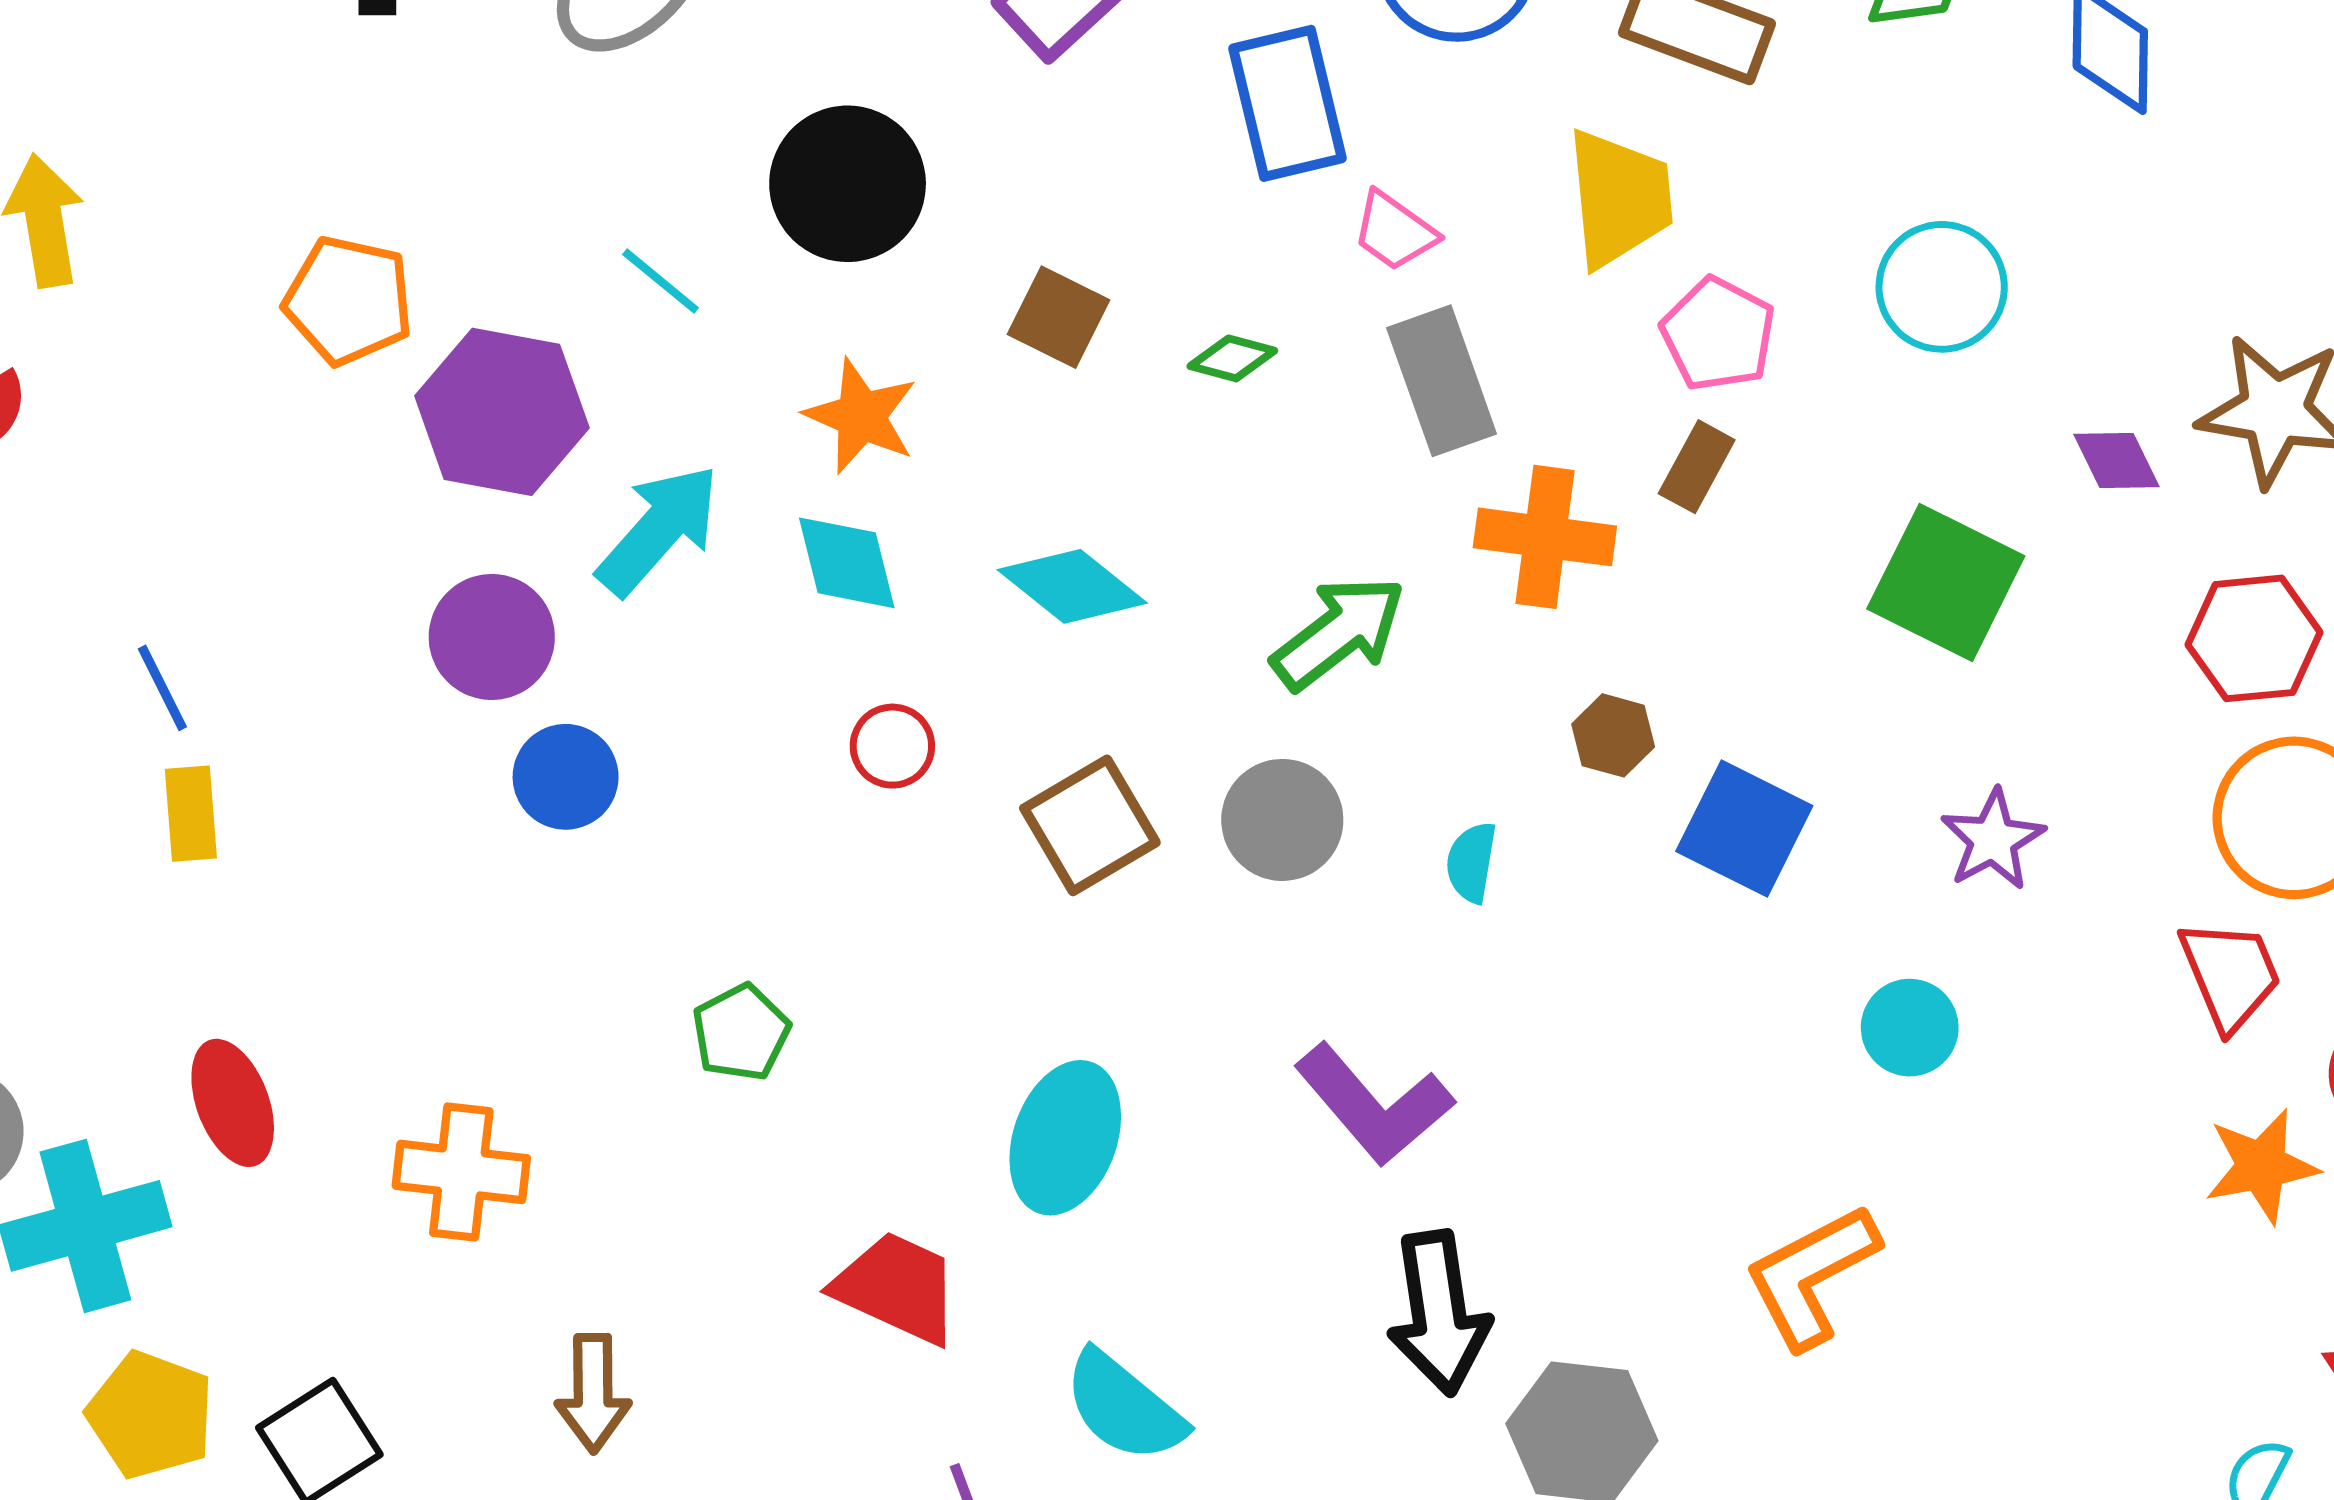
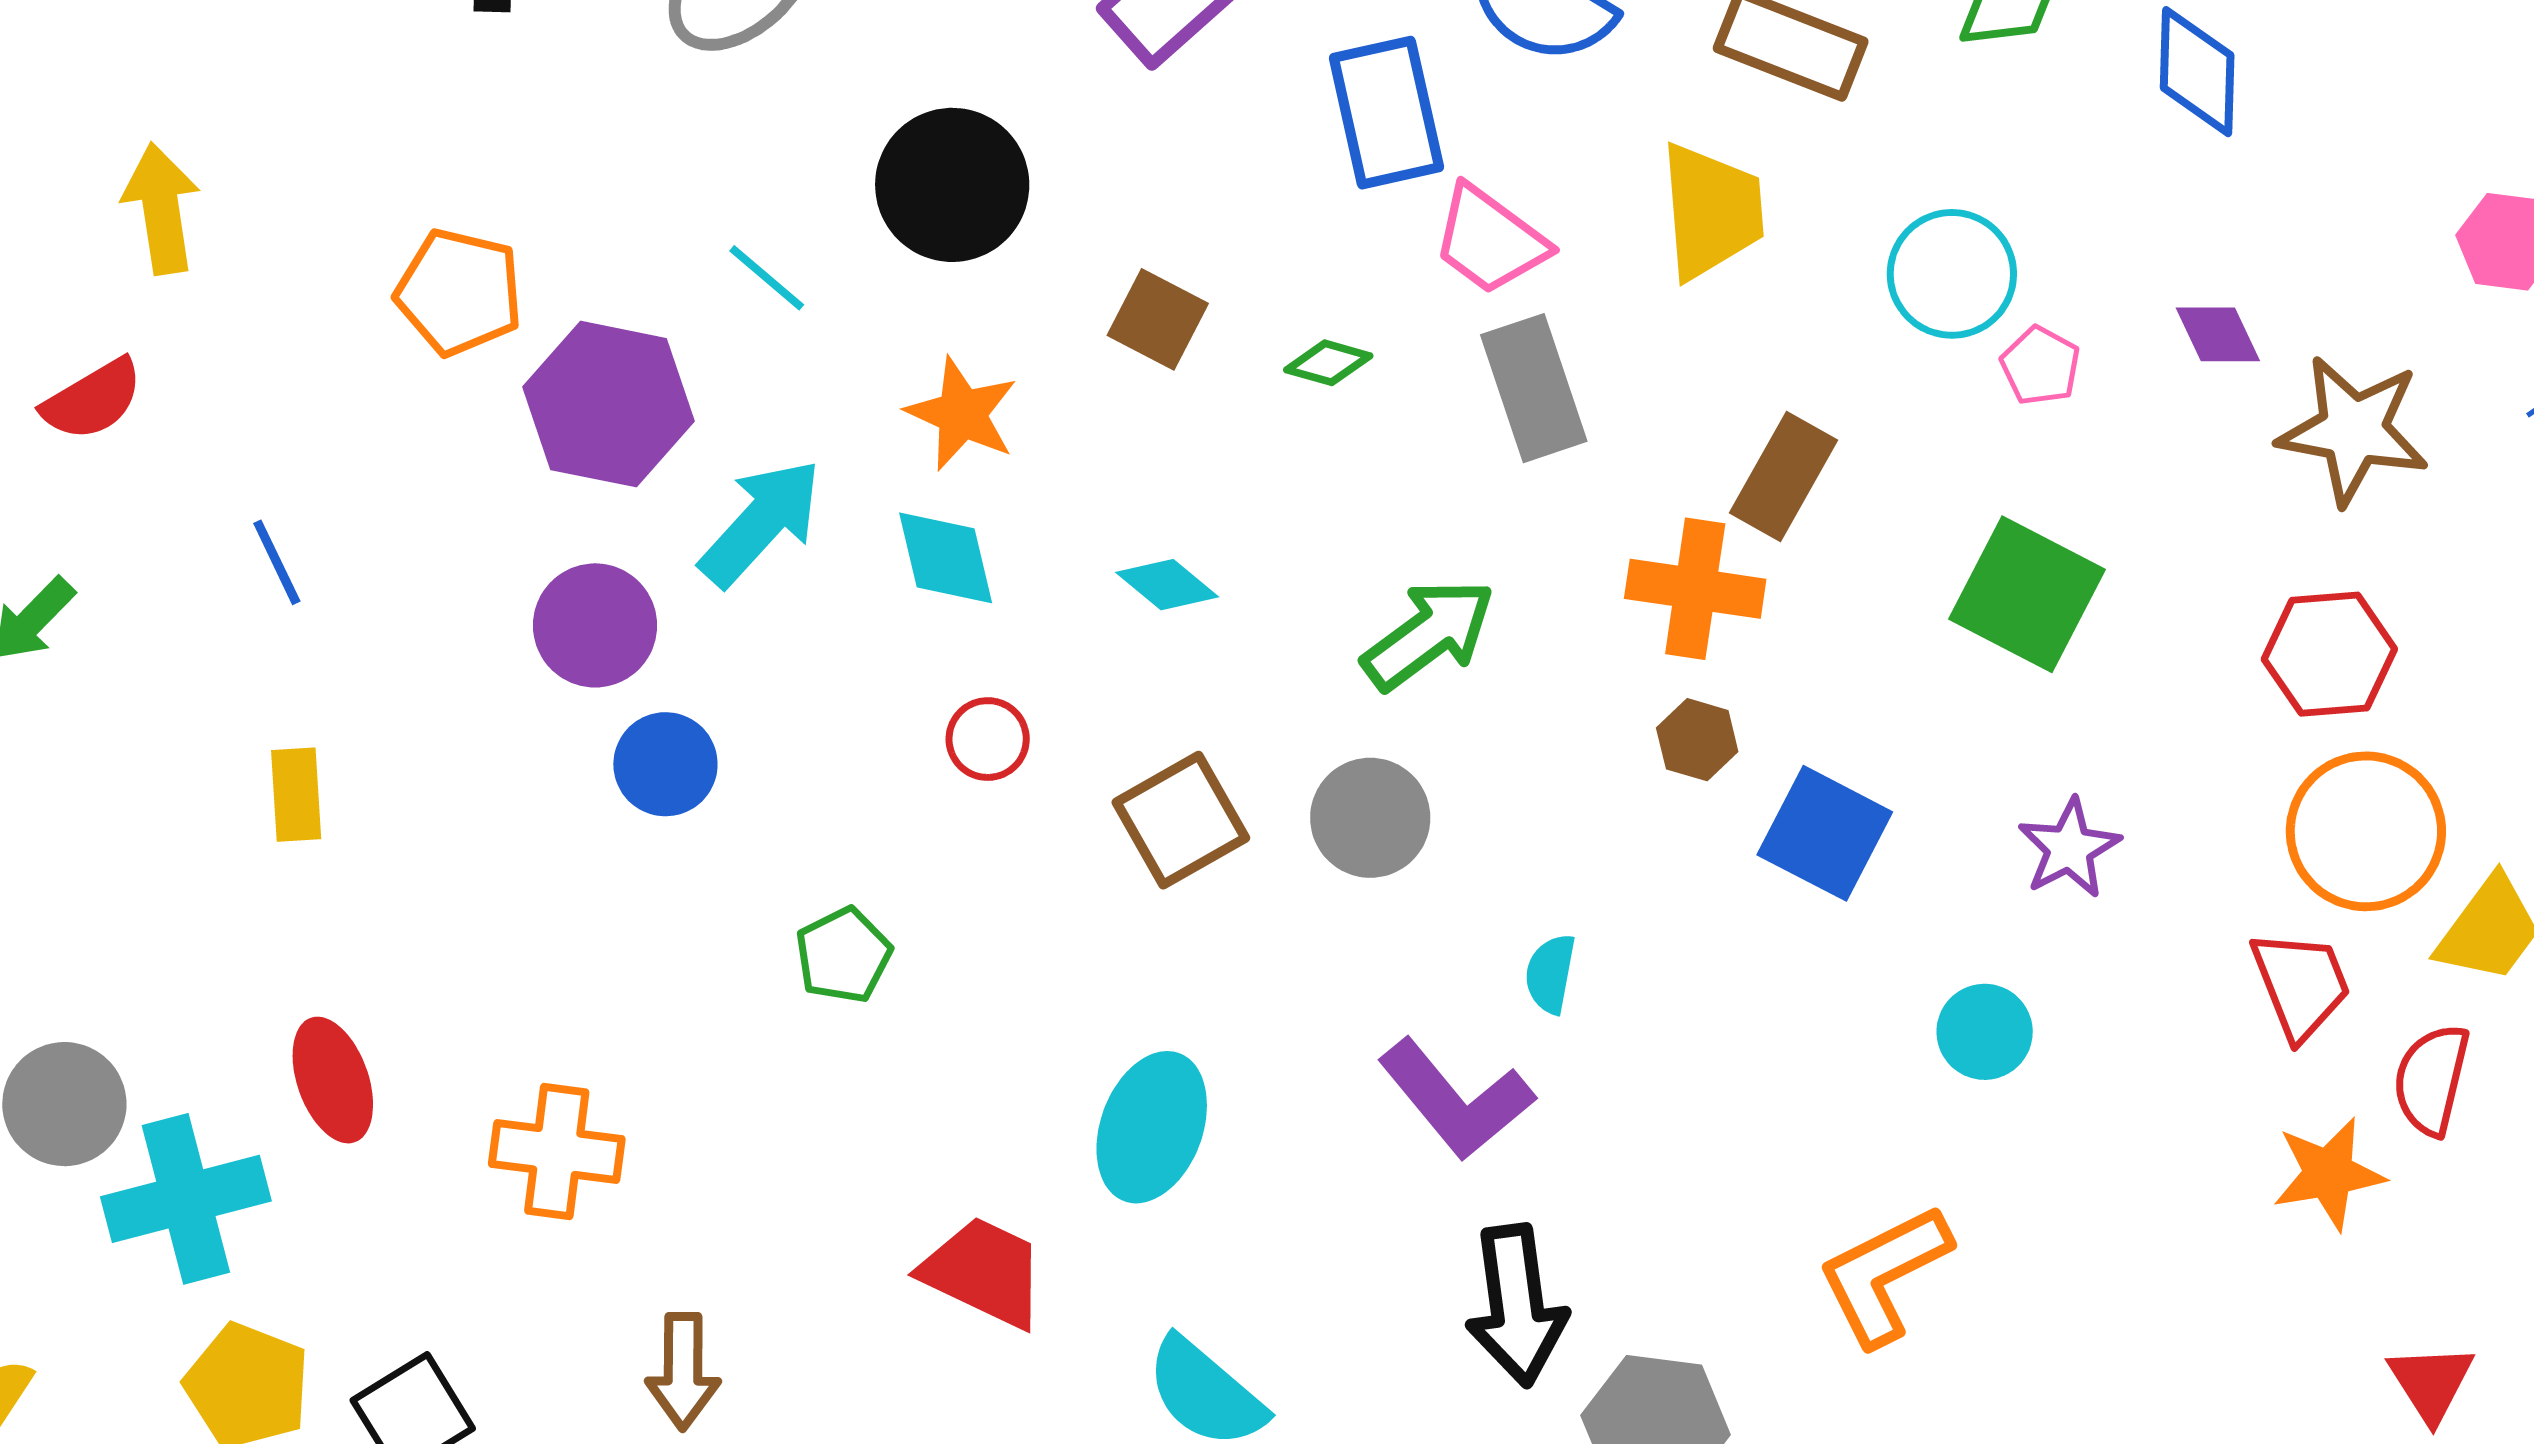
pink trapezoid: (1395, 231) -> (1490, 240), size x1.4
cyan circle: (1942, 287) -> (1952, 274), moved
pink pentagon: (1718, 334) -> (2040, 366), moved, size x0.7
purple diamond: (2117, 460) -> (2218, 334), moved
brown rectangle: (1697, 467) -> (1784, 476), size x1.4
orange cross: (1545, 537) -> (1695, 589), moved
cyan diamond: (1072, 586) -> (1167, 585), size x0.7
blue line: (162, 688) -> (277, 562), moved
cyan semicircle: (1471, 862) -> (1550, 974), moved
green pentagon: (741, 1033) -> (843, 955), moved

